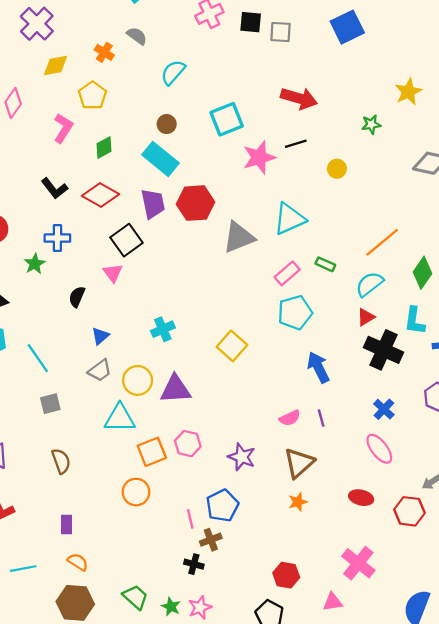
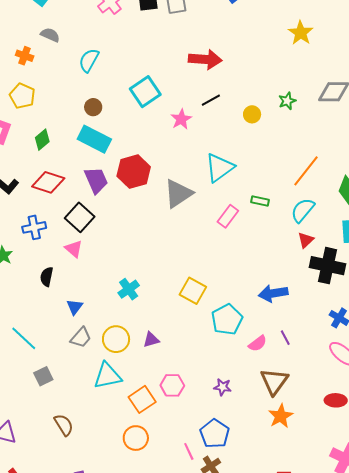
green star: (371, 124) -> (287, 101), moved
pink star: (259, 157) -> (181, 119), size x0.7
blue cross: (57, 238) -> (34, 227), moved
cyan pentagon: (295, 313) -> (227, 320), moved
blue arrow: (318, 367) -> (273, 293), turned -60
purple triangle: (175, 389) -> (151, 340), size x0.6
purple star: (242, 457) -> (223, 387), size x0.7
orange star: (298, 502) -> (281, 416), size x1.4

